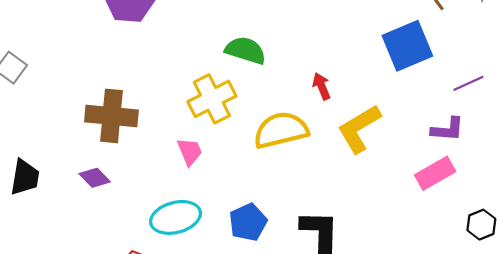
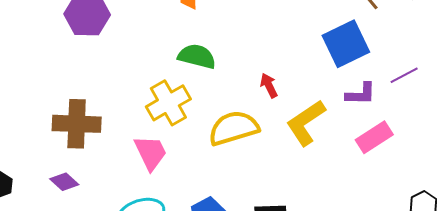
purple L-shape: (447, 129) -> (361, 94), moved
pink trapezoid: (190, 152) -> (151, 153), size x1.4
pink rectangle: (435, 173) -> (374, 137), moved

